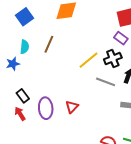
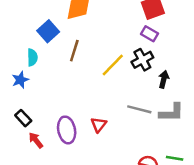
blue square: (24, 17) -> (48, 31), moved
brown line: (49, 44) -> (74, 51), moved
gray line: (106, 82) -> (139, 109), moved
black rectangle: (23, 96) -> (23, 118), moved

